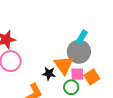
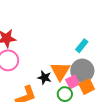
gray circle: (79, 52) -> (82, 71), moved
pink square: (77, 74) -> (73, 82), turned -32

